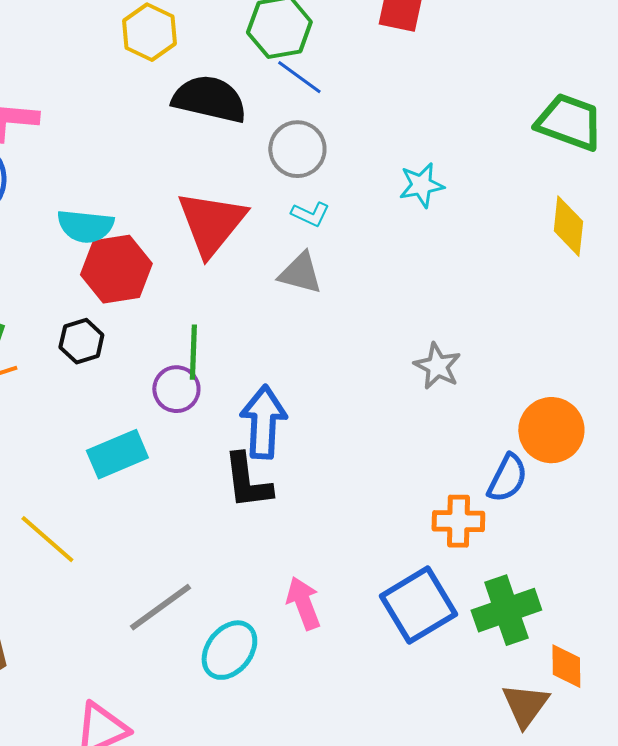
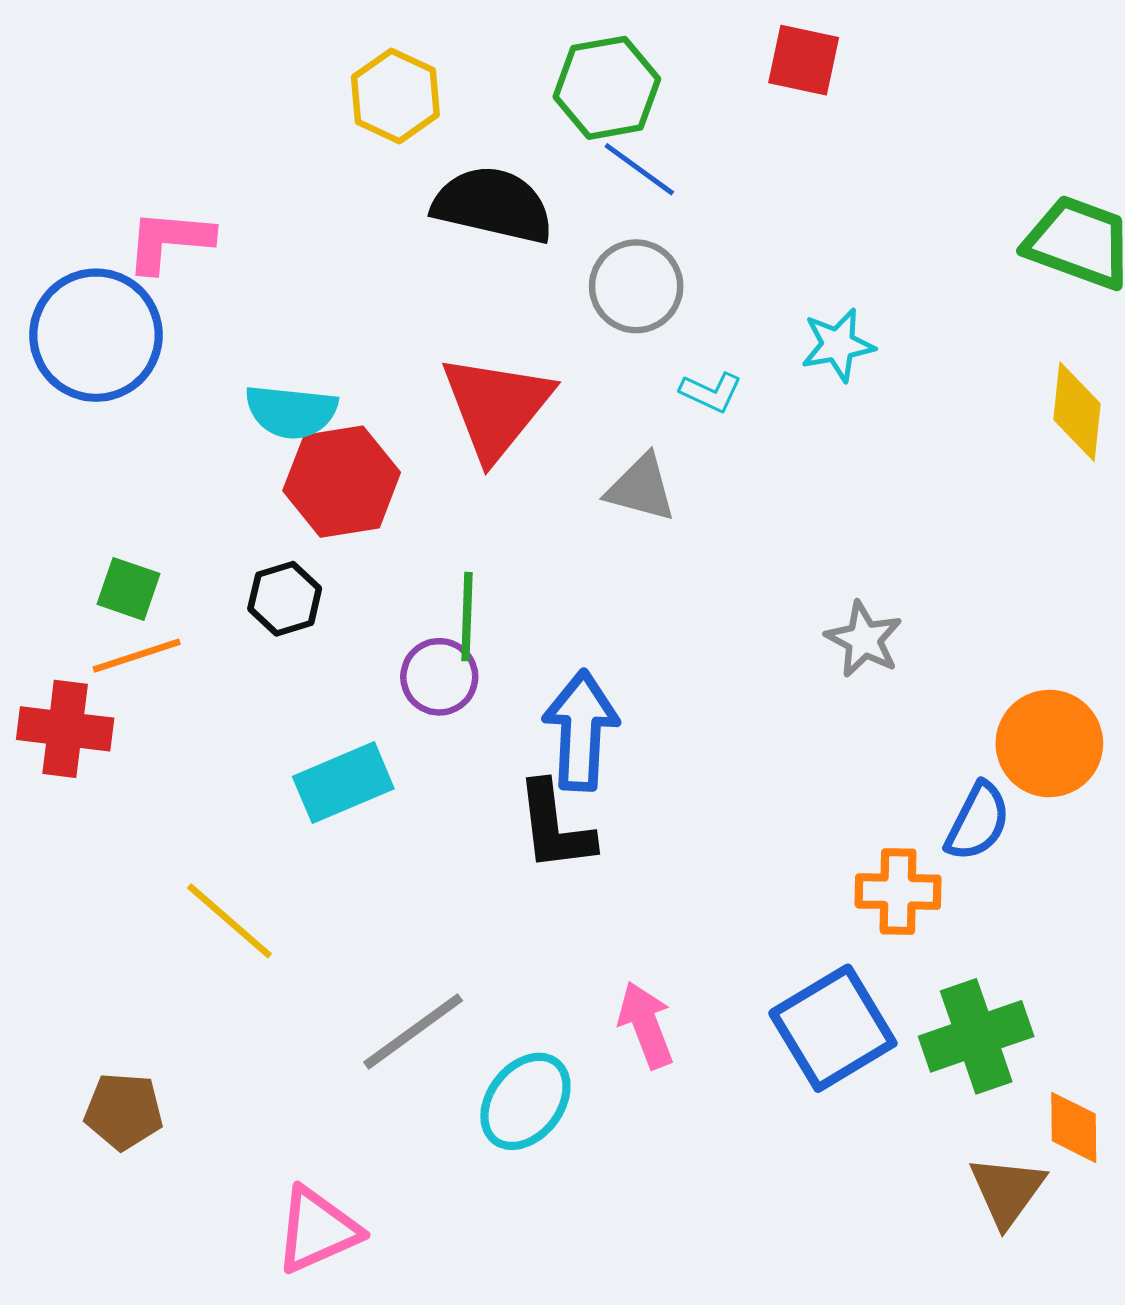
cyan L-shape: (310, 214) -> (711, 392), moved

